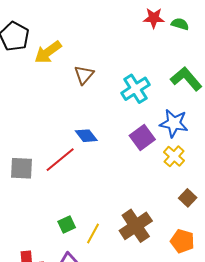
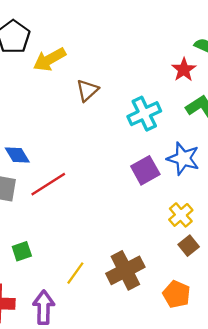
red star: (154, 18) -> (184, 70), moved, turned 30
blue diamond: (86, 136) -> (17, 155), moved
yellow cross: (174, 156) -> (181, 215), moved
green square: (67, 225) -> (22, 251), moved

